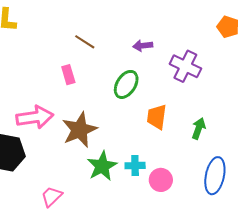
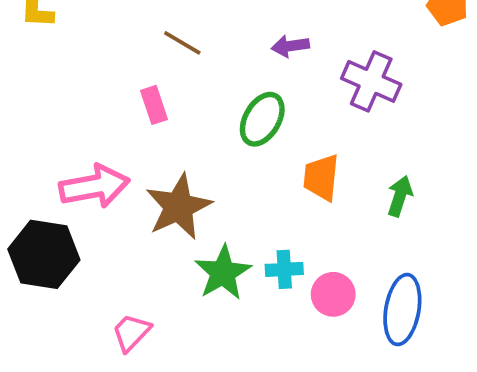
blue ellipse: (215, 176) -> (402, 310), moved

